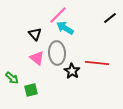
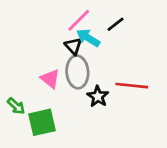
black line: (110, 18) -> (116, 24), moved
black triangle: (35, 34) -> (73, 46), moved
green square: (31, 90) -> (42, 122), size x1.5

